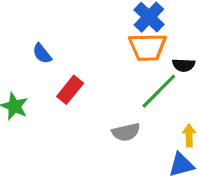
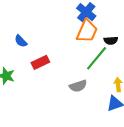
orange trapezoid: (147, 47) -> (87, 31), turned -60
red rectangle: (70, 90) -> (40, 62), turned 30

